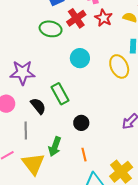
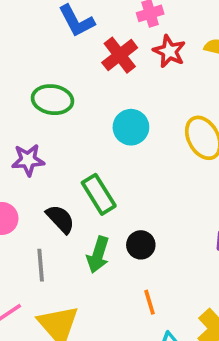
green ellipse: (51, 29) -> (52, 100), moved
purple star: (22, 73) -> (28, 160), size x0.7
green arrow: (55, 147) -> (98, 255), moved

